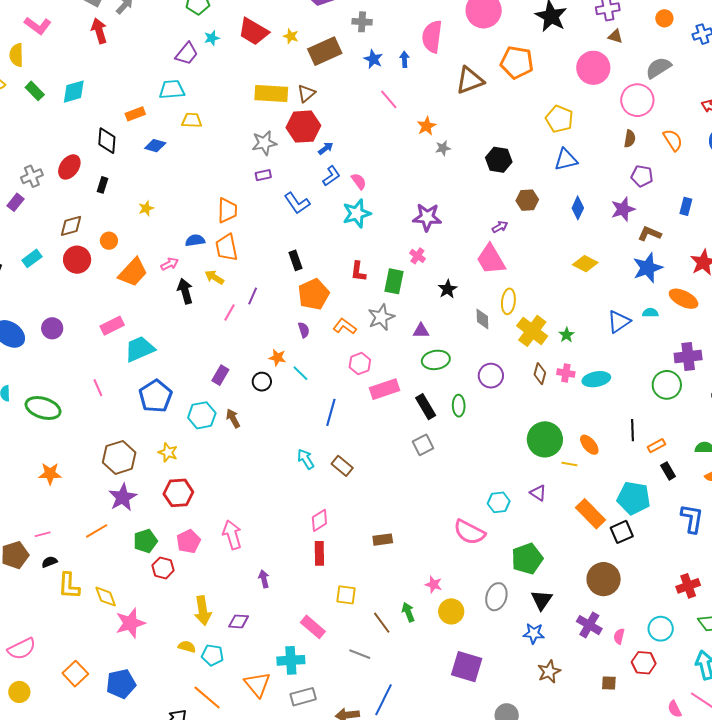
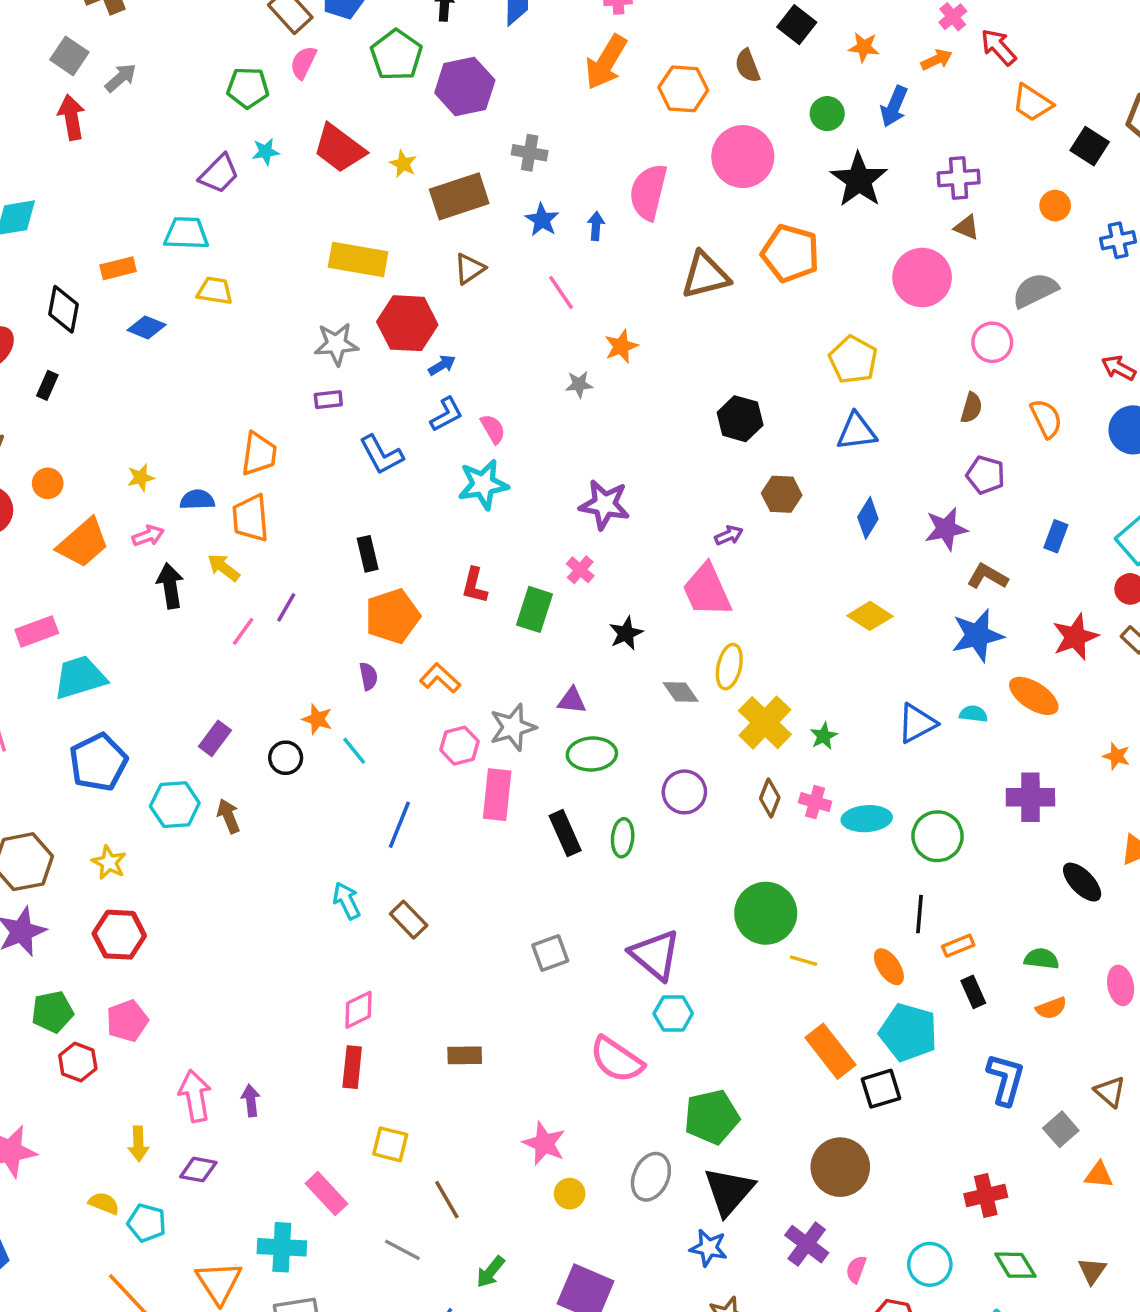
brown triangle: (306, 93) -> (470, 269), moved
pink circle: (637, 100) -> (992, 342), size x0.7
gray star: (443, 148) -> (579, 384), moved
yellow star: (146, 208) -> (141, 478), moved
gray star: (381, 317) -> (513, 727), moved
gray diamond: (482, 319) -> (681, 692), turned -40
green circle: (667, 385) -> (938, 836), moved
pink rectangle: (385, 389) -> (497, 795), turned -72
gray square: (423, 445) -> (550, 953), moved
orange ellipse: (589, 445) -> (889, 967), moved
purple triangle: (538, 493) -> (655, 955), moved, size x1.8
pink arrow: (232, 535) -> (195, 1096), moved
pink star: (434, 584) -> (544, 1143), size x1.4
black triangle: (542, 600) -> (729, 1191), size x1.4
yellow arrow: (203, 611) -> (138, 1144), size x0.7
yellow circle: (451, 611) -> (570, 1194), size x0.7
green arrow: (408, 612) -> (490, 1272), moved, turned -126

